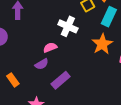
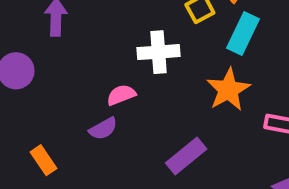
white cross: (68, 26) -> (159, 52), turned -30
purple rectangle: (61, 80) -> (186, 156), moved

